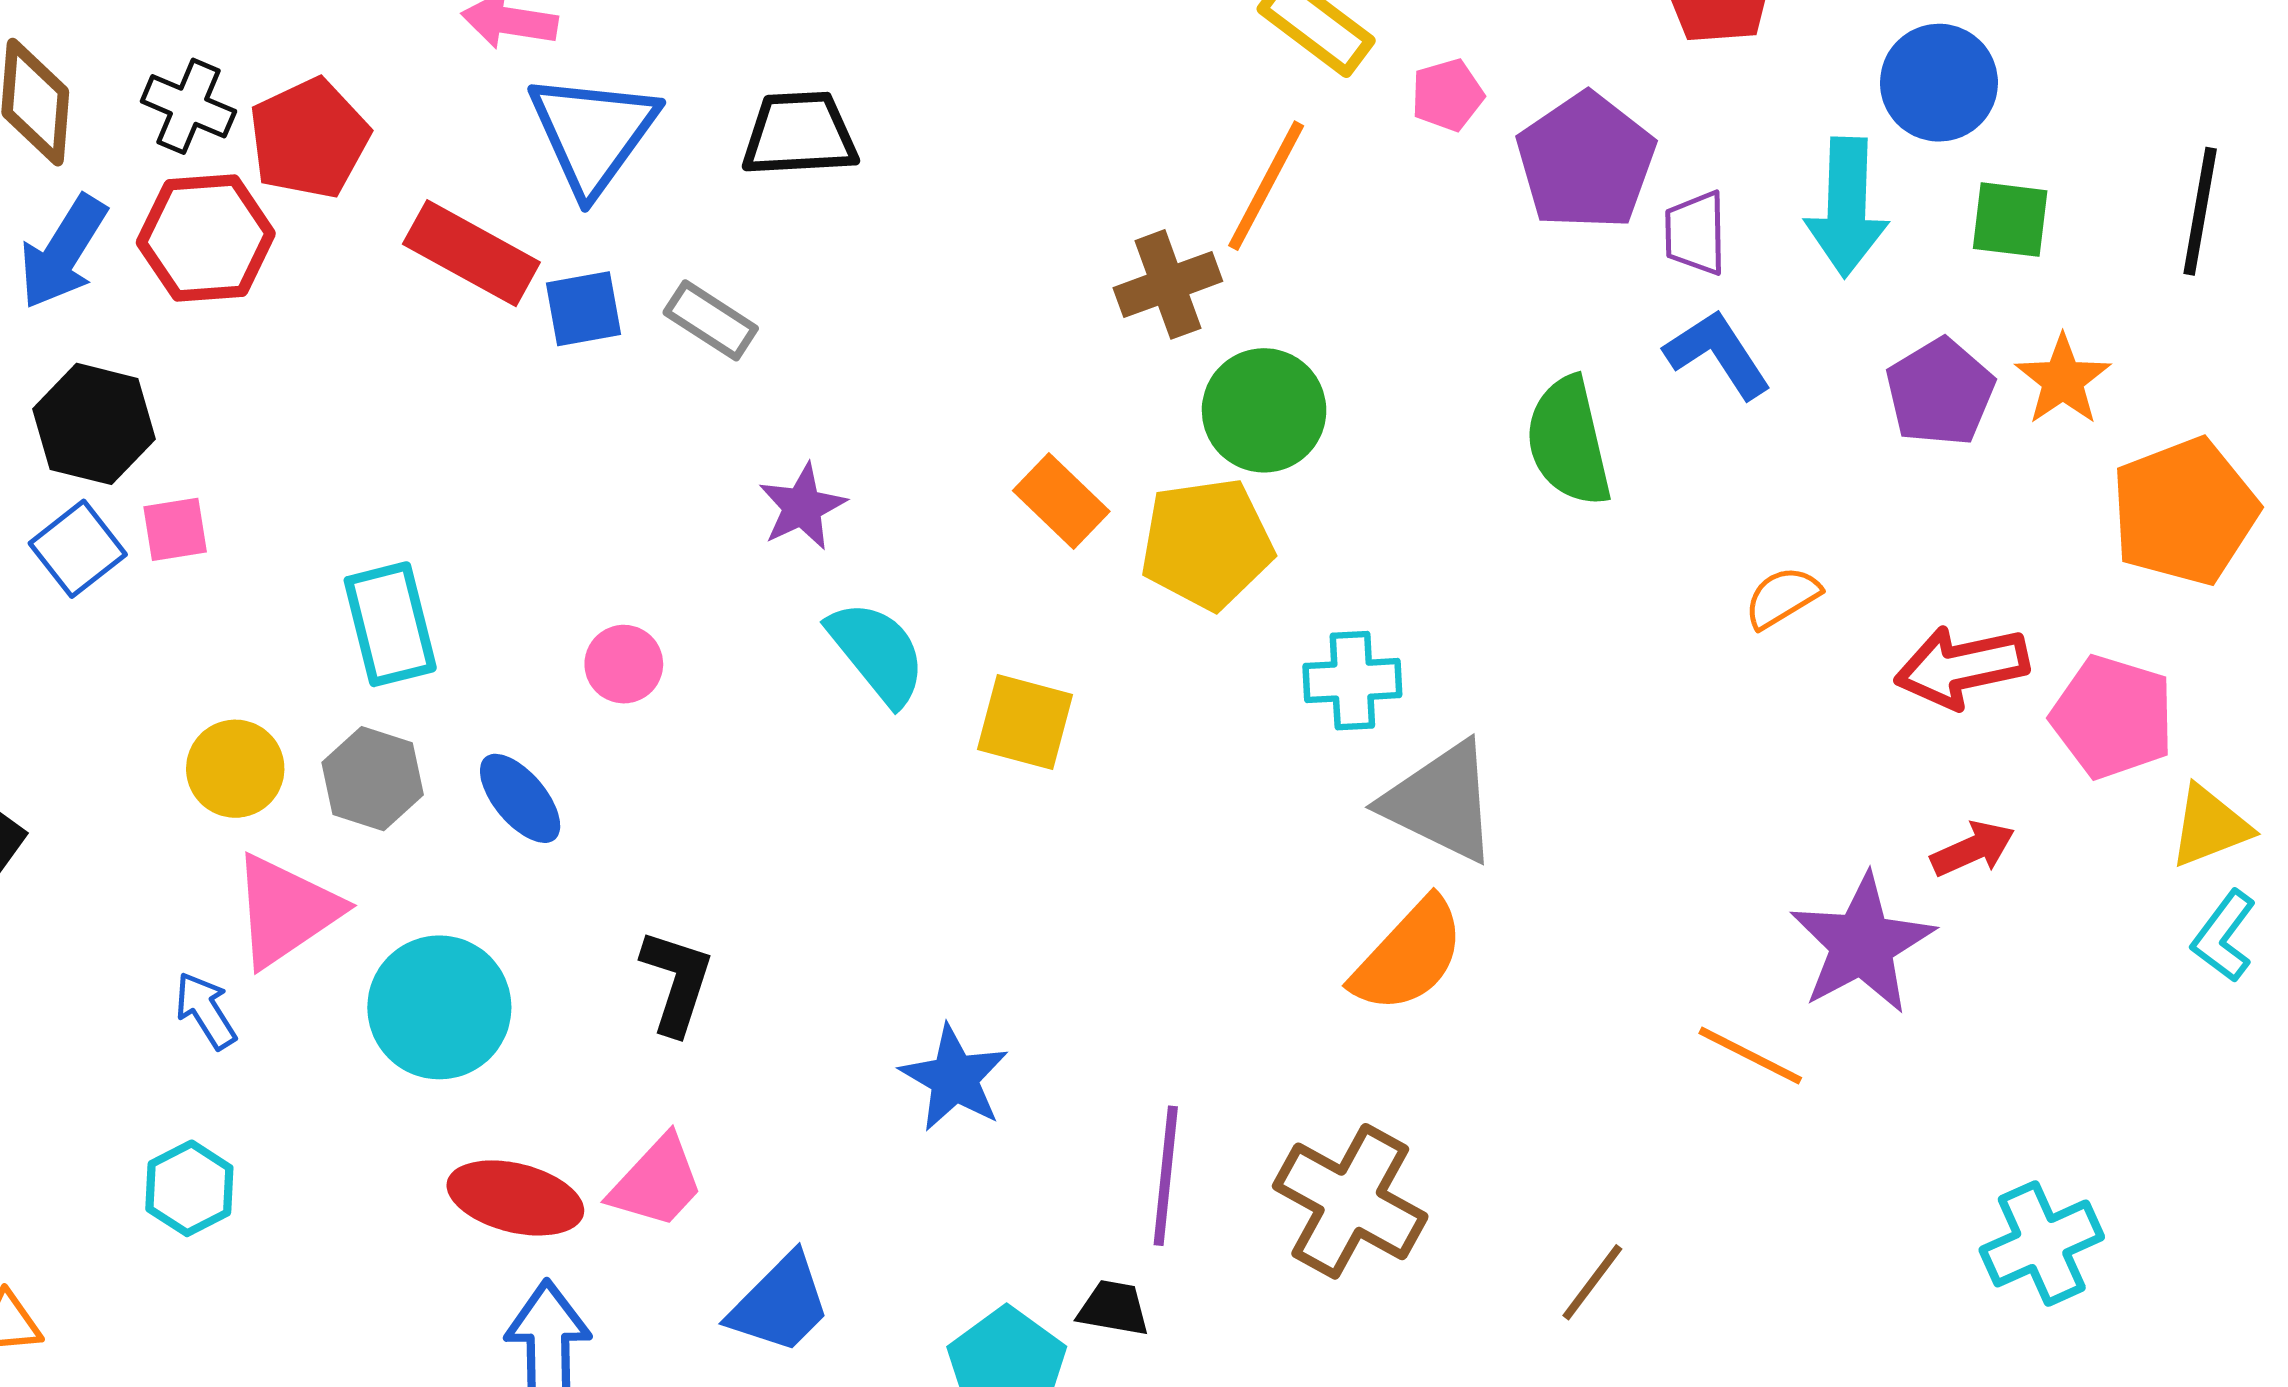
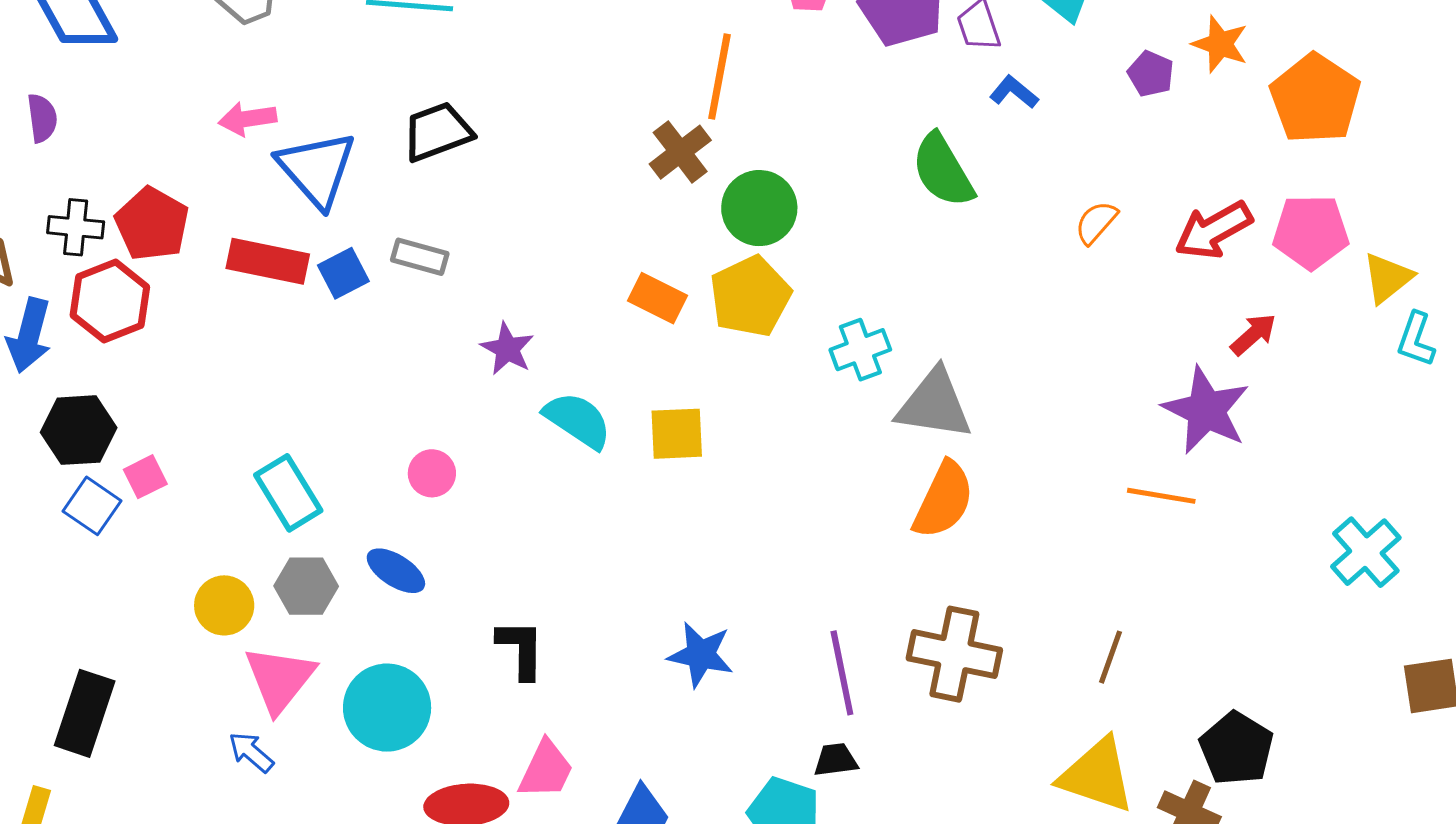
blue L-shape: (1718, 354) -> (1014, 92), size x0.7
purple pentagon: (1940, 392) -> (1151, 74), size x0.7

